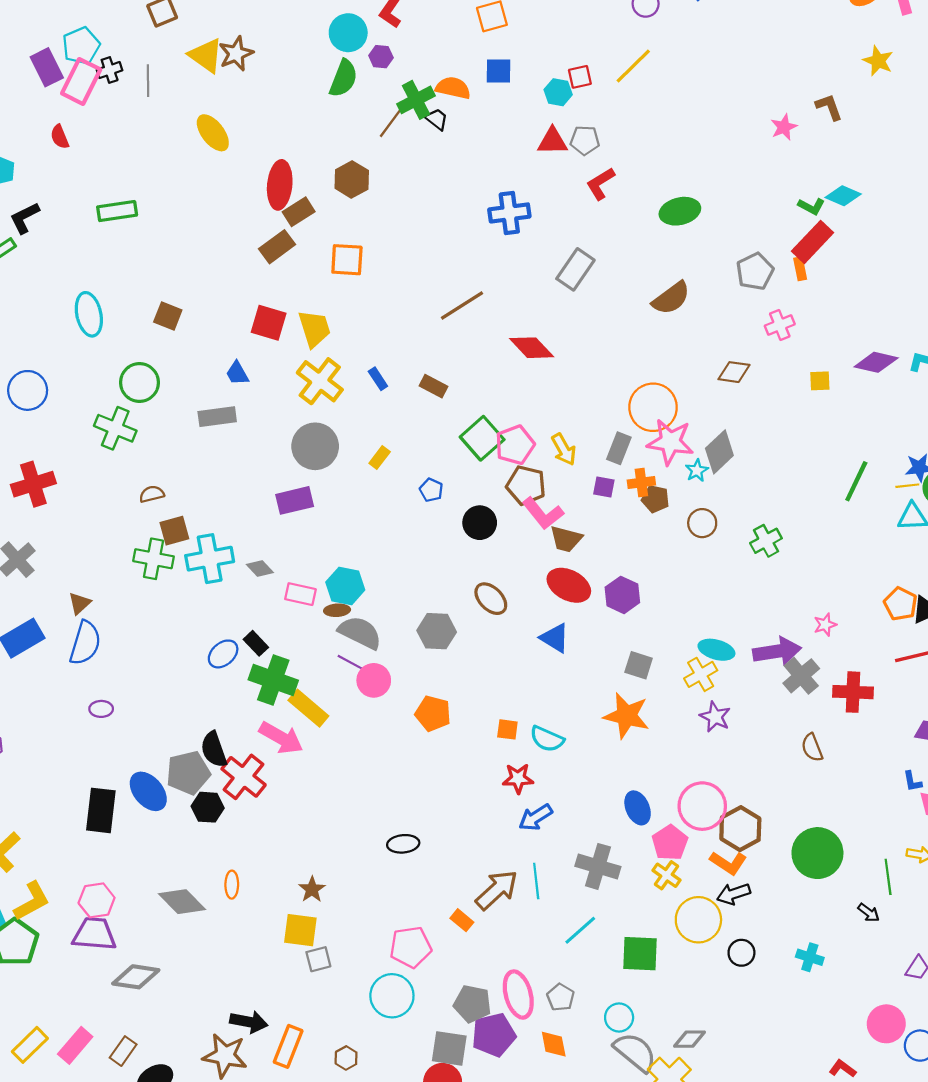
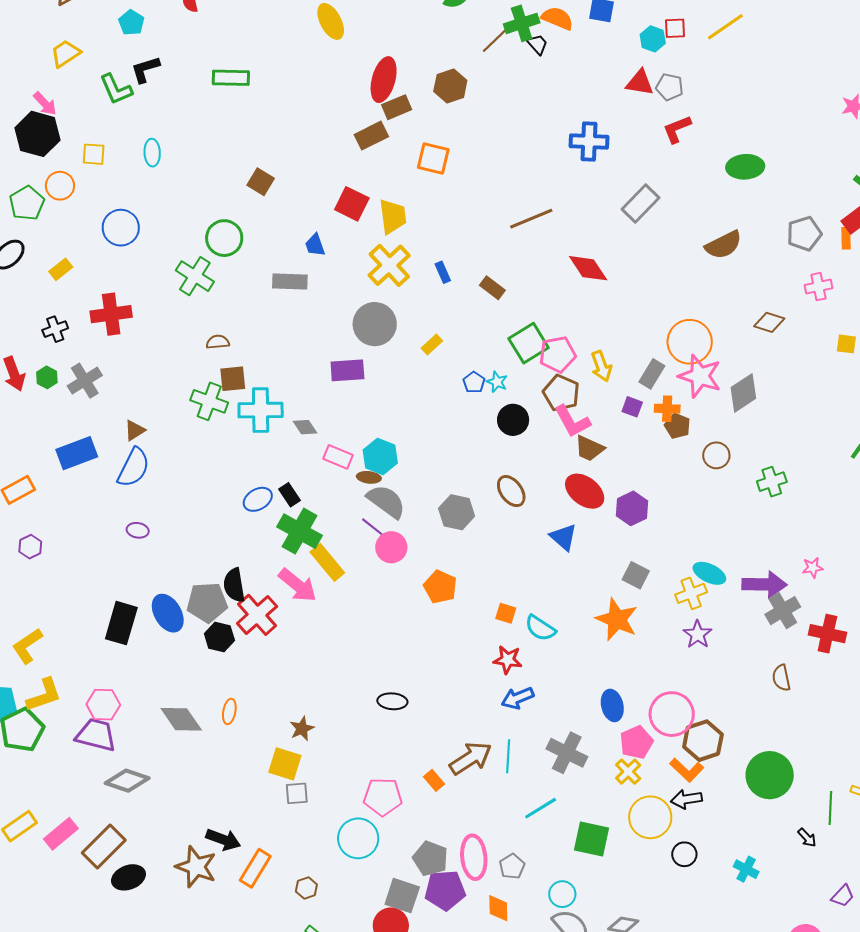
cyan ellipse: (89, 314) -> (152, 153), moved, size x0.7
cyan star: (697, 470) -> (497, 382), moved, turned -30
brown rectangle: (123, 1051) -> (104, 847), size x1.6

